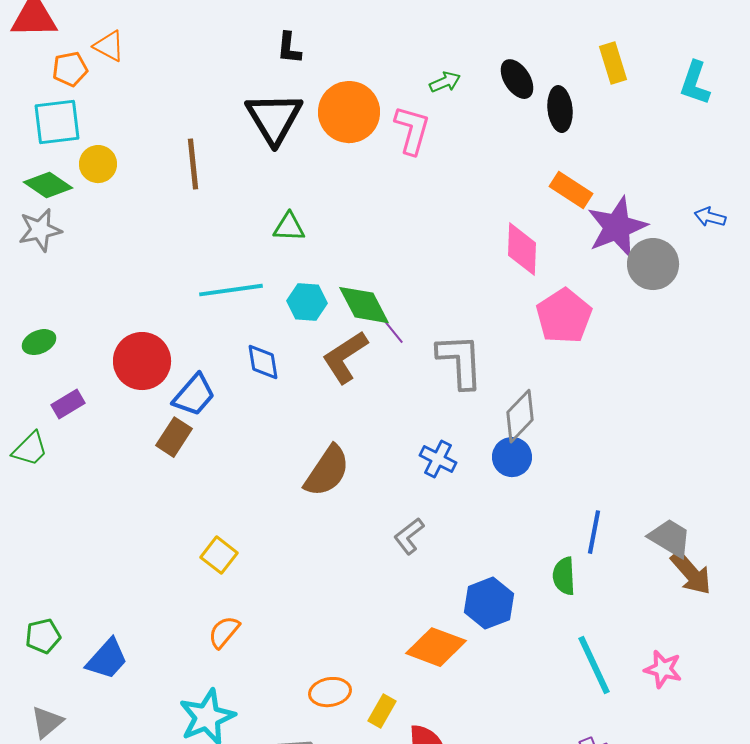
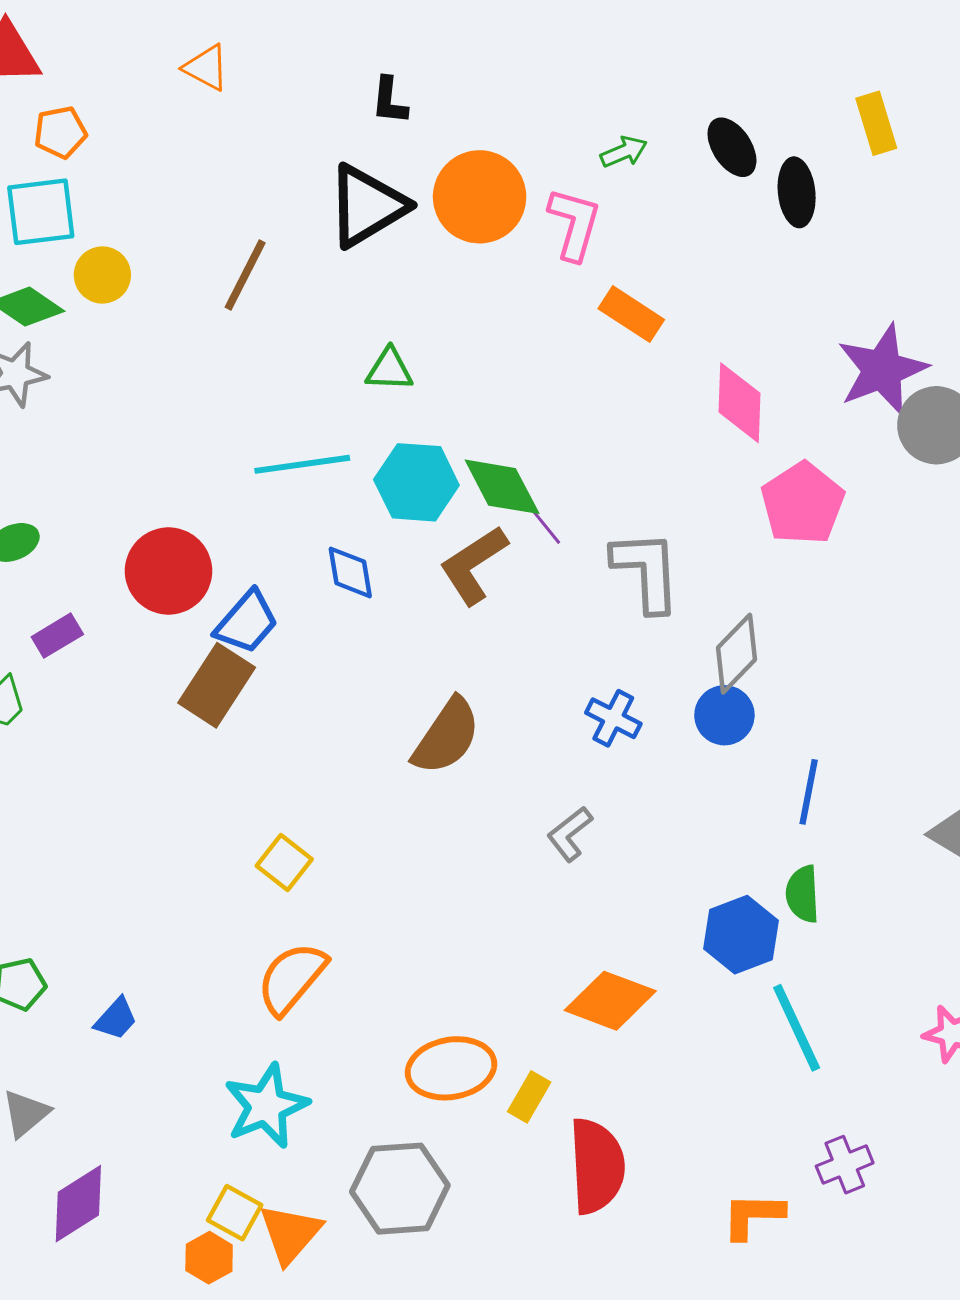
orange triangle: (109, 46) -> (206, 68), moved
black triangle: (274, 118) -> (367, 206), turned 30
brown line: (193, 164) -> (245, 275), turned 33
orange rectangle: (571, 190) -> (631, 314), moved
cyan hexagon: (307, 302) -> (416, 482), size x1.4
brown rectangle: (174, 437) -> (217, 685), size x1.4
blue line: (594, 532) -> (809, 792), moved
blue hexagon: (489, 603) -> (741, 935), moved
orange semicircle: (224, 632) -> (292, 978), size x1.5
blue trapezoid: (107, 659) -> (116, 1019), size x0.7
cyan line: (594, 665) -> (797, 1028), moved
orange ellipse: (330, 692) -> (451, 1068), size x1.4

